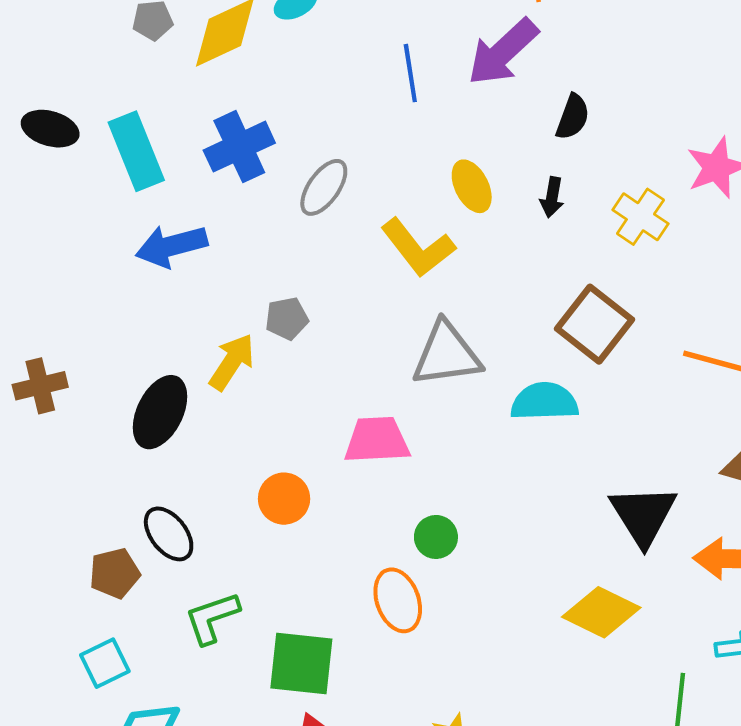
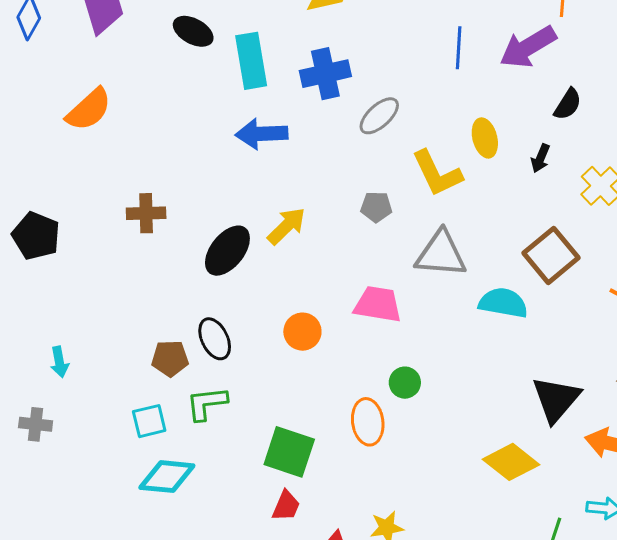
gray pentagon: (287, 318) -> (376, 207), moved
green L-shape: (212, 618) -> (207, 403), moved

